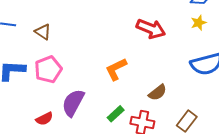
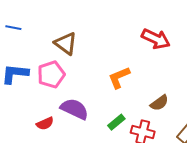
brown triangle: (43, 32) -> (66, 44), moved, size x1.4
purple semicircle: (73, 103) -> (74, 109), turned 84

